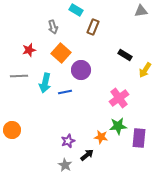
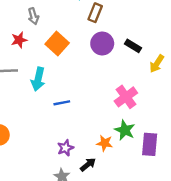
gray arrow: (53, 27) -> (33, 16), moved
purple circle: (81, 70) -> (102, 43), moved
blue line: (65, 92) -> (62, 103), moved
green star: (118, 126) -> (125, 130), turned 30

